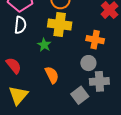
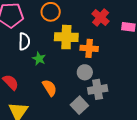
yellow cross: (60, 24) -> (66, 37), moved
white semicircle: (20, 25) -> (24, 41), moved

